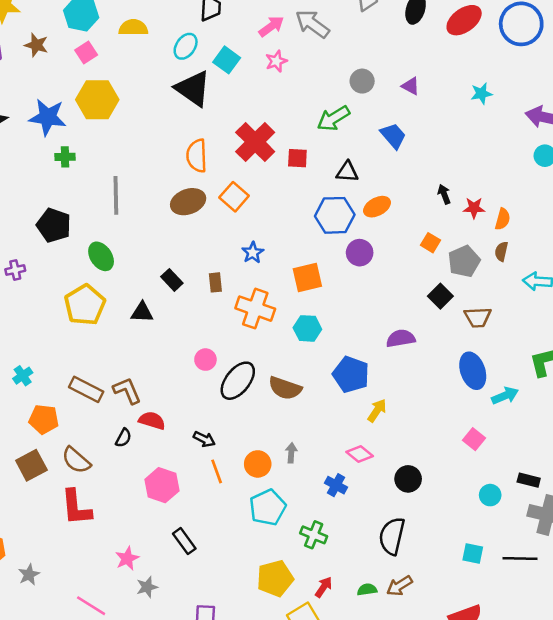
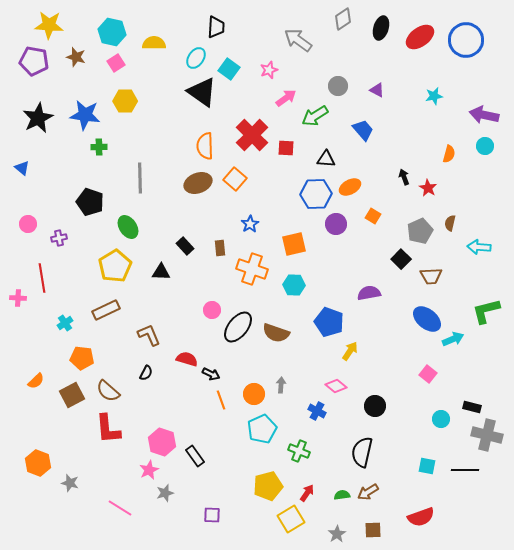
pink arrow: (271, 26) -> (286, 98), moved
yellow hexagon: (97, 100) -> (125, 101), size x0.7
red star: (474, 208) -> (428, 188), turned 30
orange semicircle: (503, 219) -> (449, 154), moved
orange square: (430, 243) -> (373, 216), moved
blue ellipse: (473, 371) -> (427, 319), turned -32
brown rectangle: (86, 389) -> (106, 310), moved, turned -52
red semicircle: (152, 420) -> (187, 359), moved
pink hexagon: (162, 485) -> (162, 442), moved
gray star: (29, 575) -> (70, 483), turned -30

